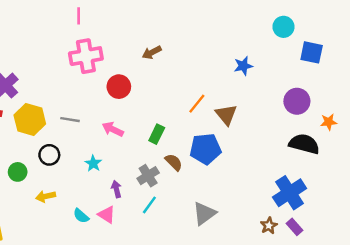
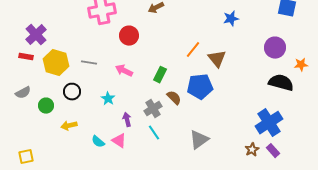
cyan line: (149, 205) -> (154, 133), turned -70

